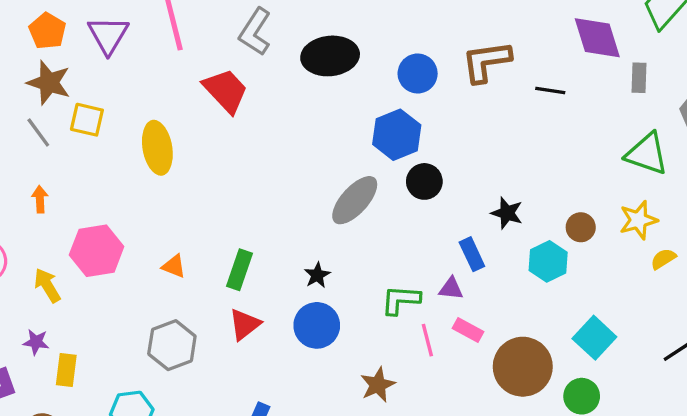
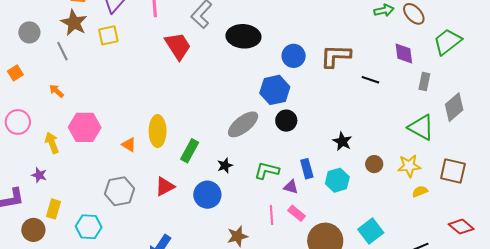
purple diamond: (597, 38) -> (404, 53), size x0.7
yellow square: (87, 120) -> (108, 35), moved, turned -35
yellow ellipse: (157, 148) -> (158, 131), moved
orange arrow: (40, 199) -> (56, 91), turned -56
black star: (507, 213) -> (342, 141), moved
cyan hexagon: (548, 261) -> (337, 180), moved
green rectangle: (240, 270) -> (190, 151), moved
black star: (317, 275) -> (225, 166), moved
green L-shape: (401, 300) -> (267, 171), moved
yellow rectangle: (66, 370) -> (53, 209), moved

